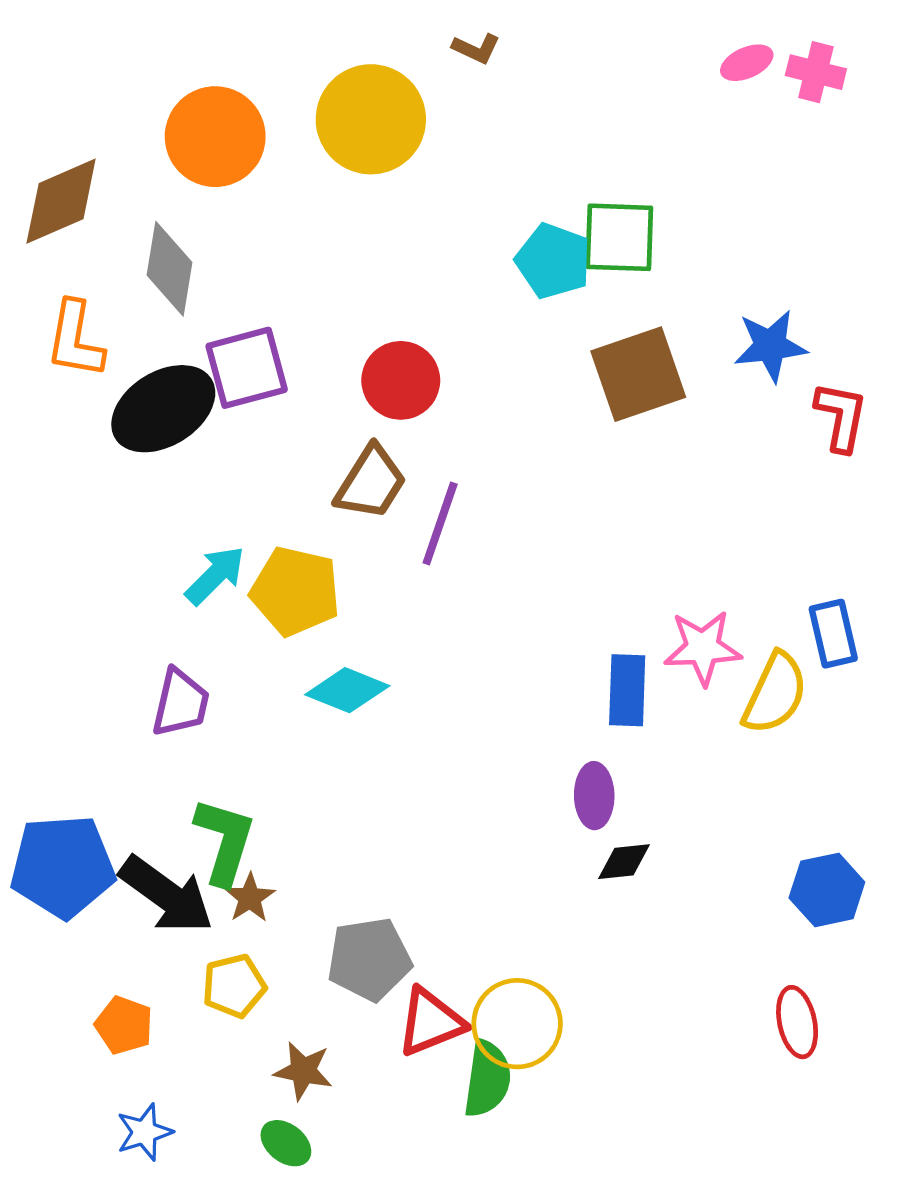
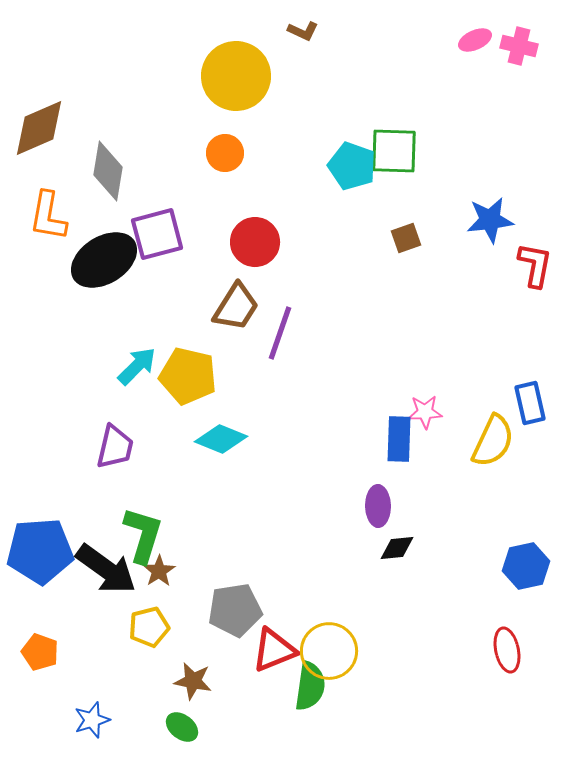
orange circle: (215, 137) -> (225, 153), moved, size x0.6
brown square: (638, 374) -> (406, 238), size x0.5
pink star: (703, 648) -> (425, 412), moved, size x0.7
orange pentagon: (124, 1025) -> (40, 652), moved

